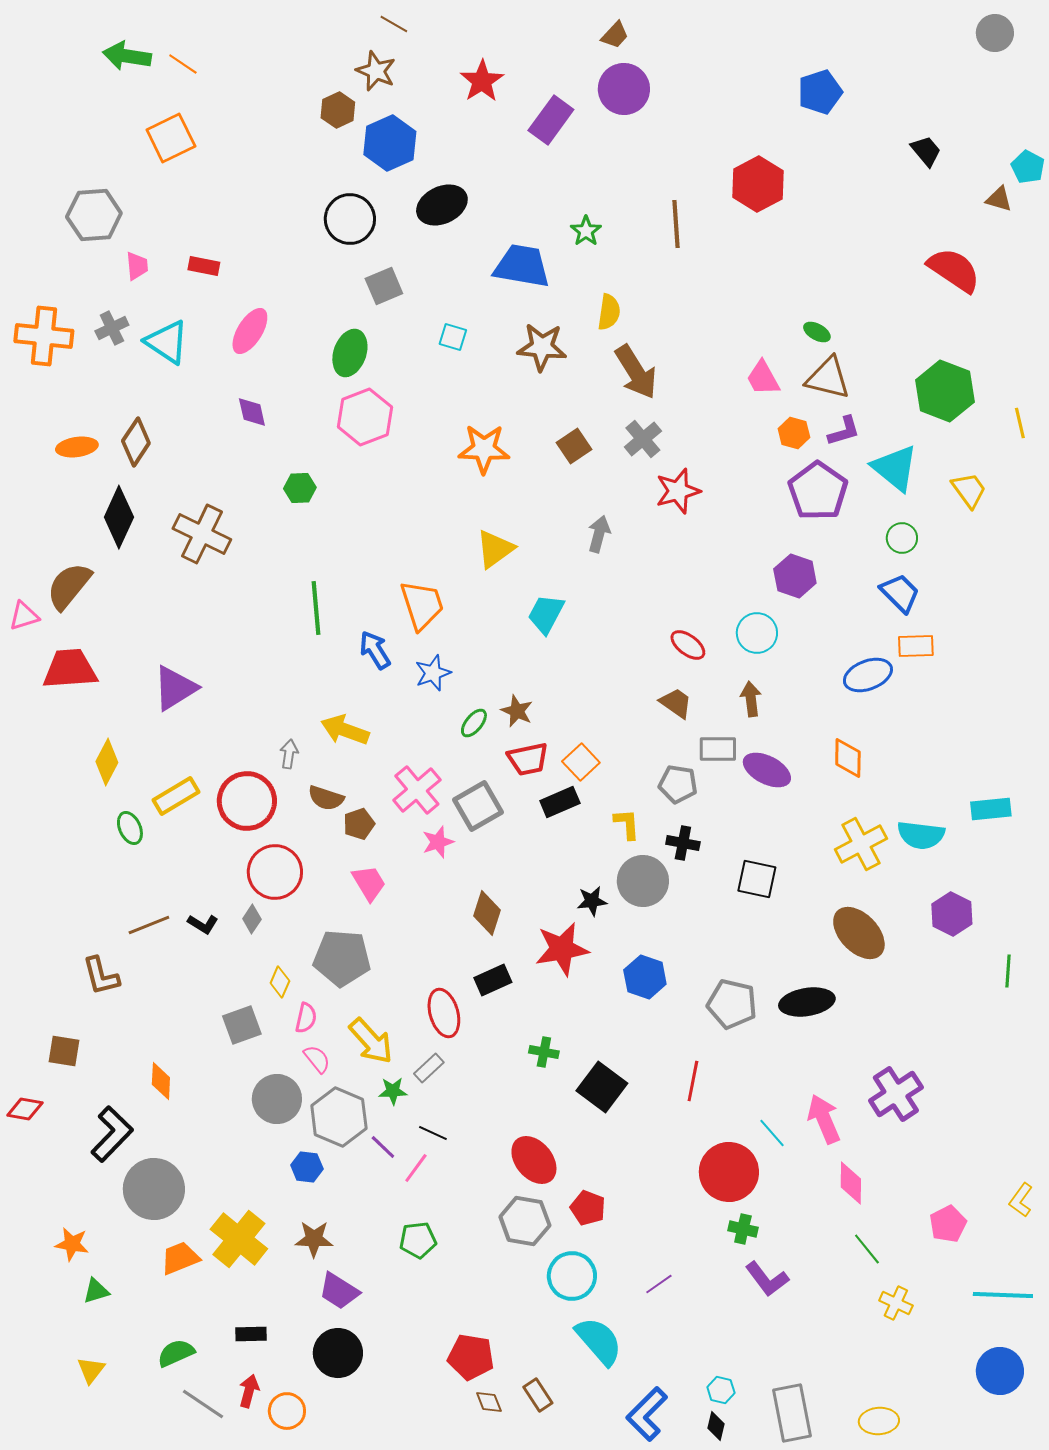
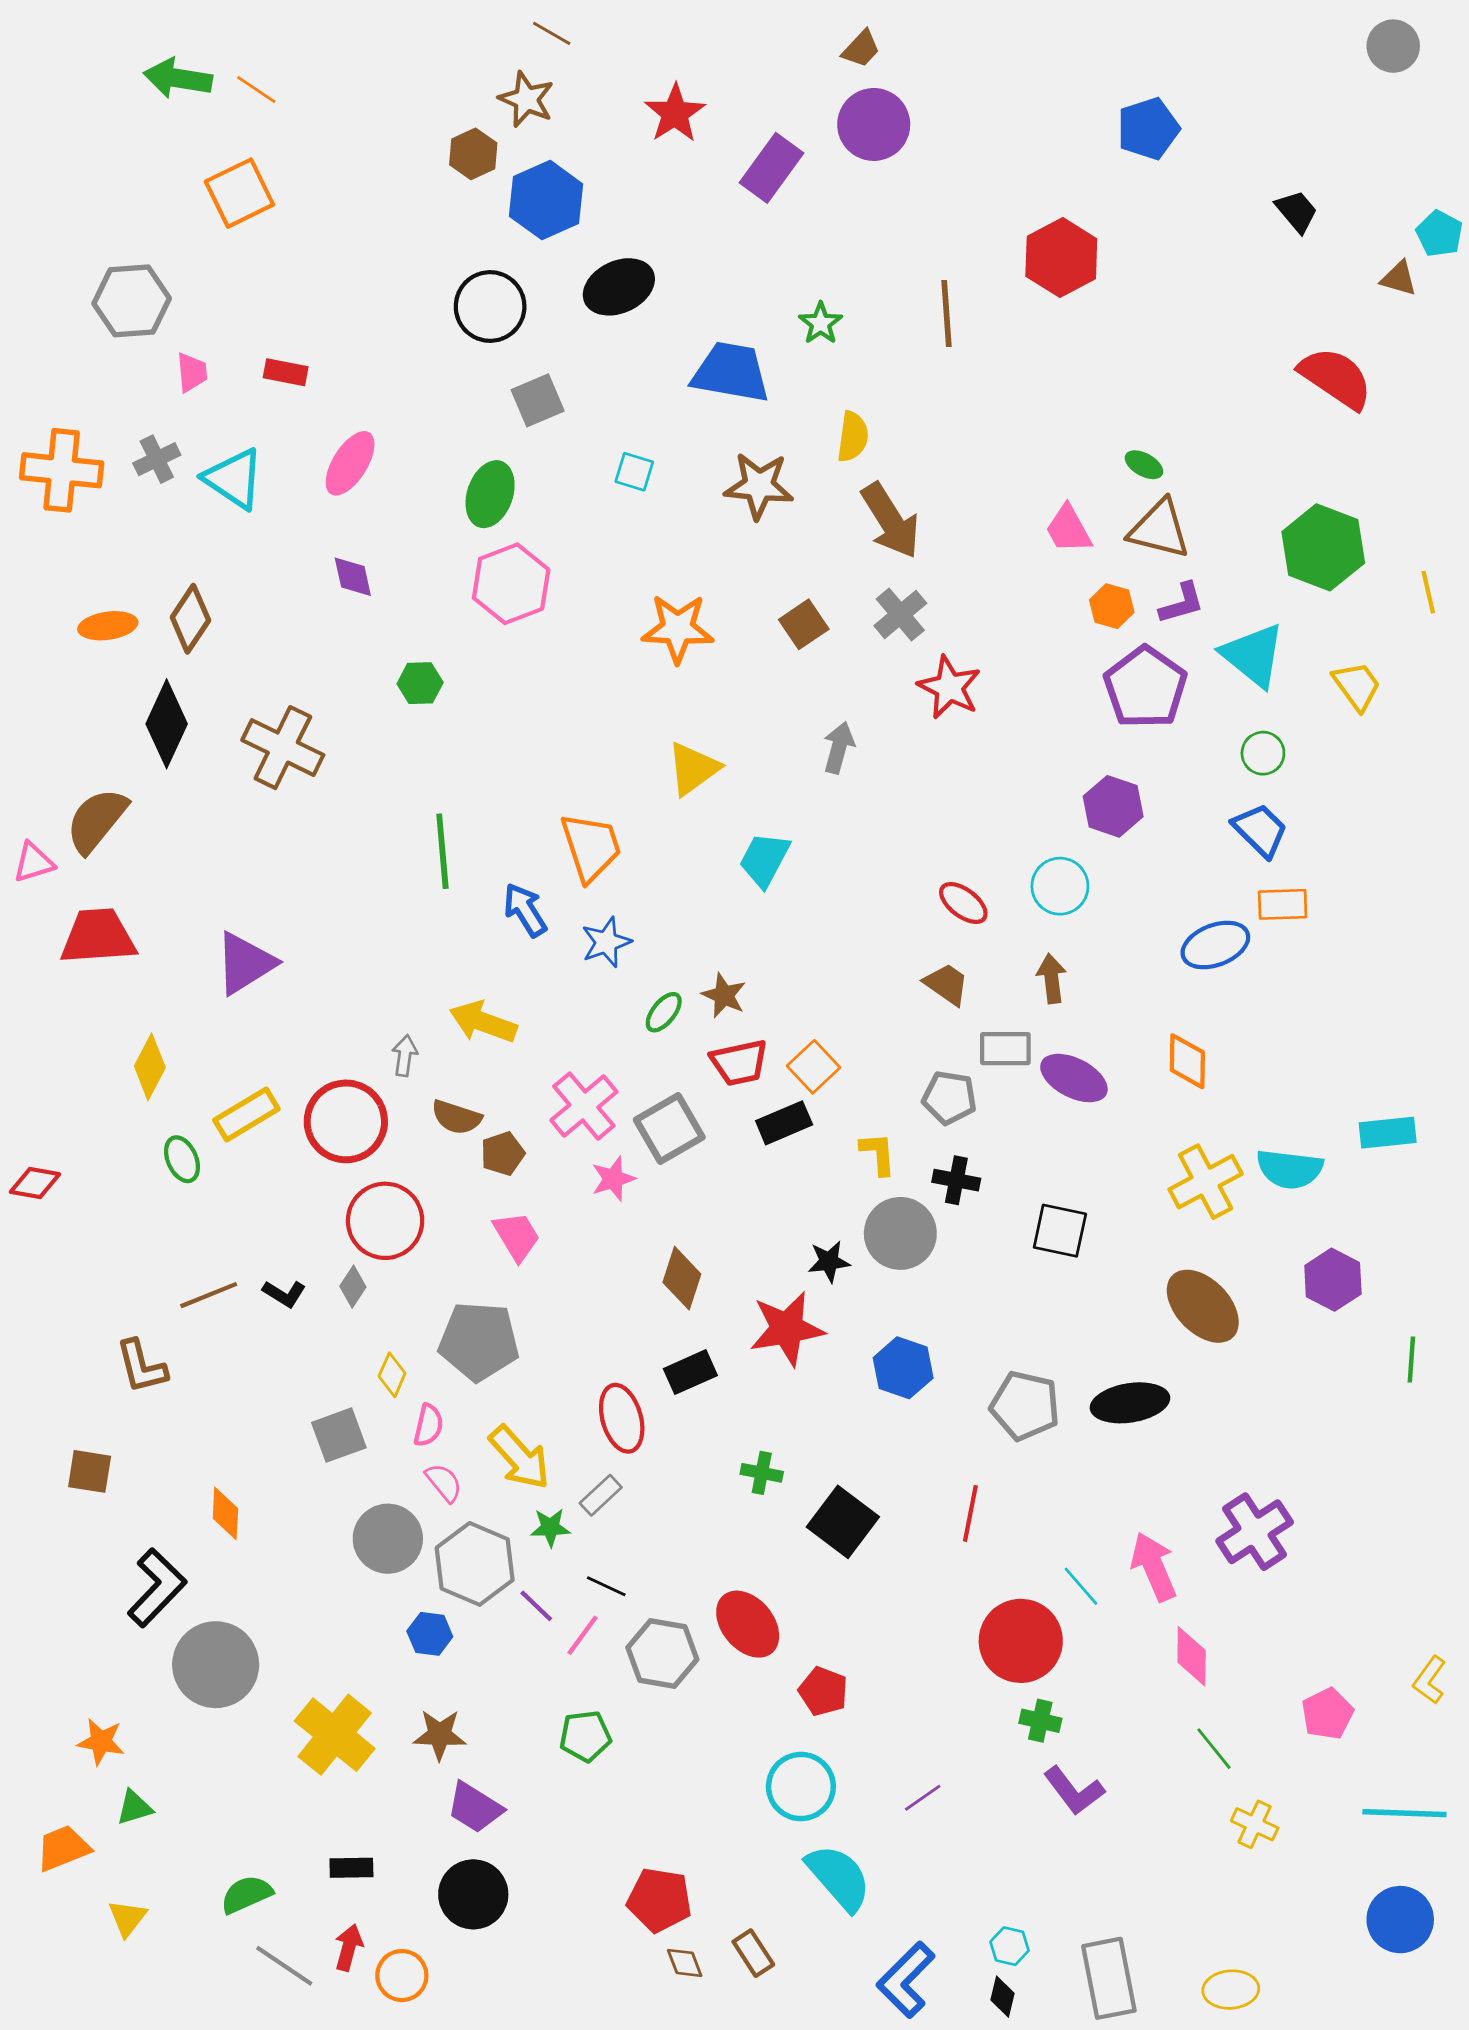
red star: (678, 491) -> (949, 687), turned -30
red diamond: (25, 1109) -> (35, 1183), moved
gray hexagon: (525, 1221) -> (662, 1653), moved
orange trapezoid: (180, 1258) -> (63, 1848), moved

